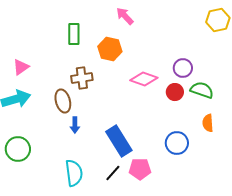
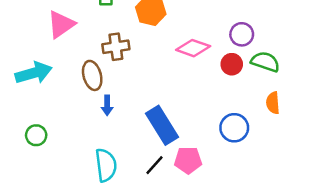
pink triangle: (21, 67) -> (61, 24), moved, size x1.4
green circle: (18, 149) -> (36, 135), size x0.7

